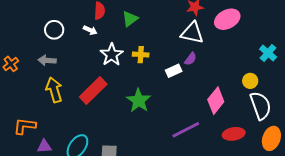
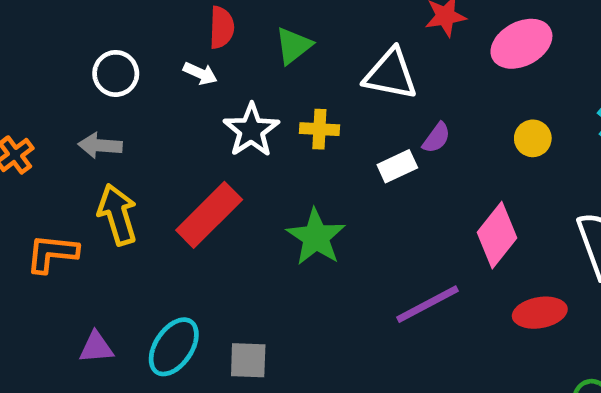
white triangle: (192, 33) -> (391, 74), moved
yellow circle: (250, 81) -> (533, 138), moved
orange L-shape: (25, 126) -> (52, 253), moved

